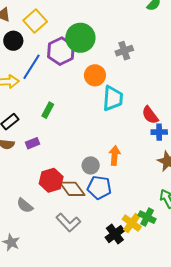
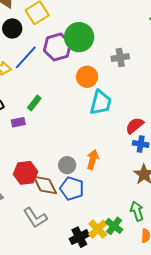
red semicircle: (150, 115) -> (135, 126), turned 78
purple rectangle: (33, 143) -> (18, 122), moved

